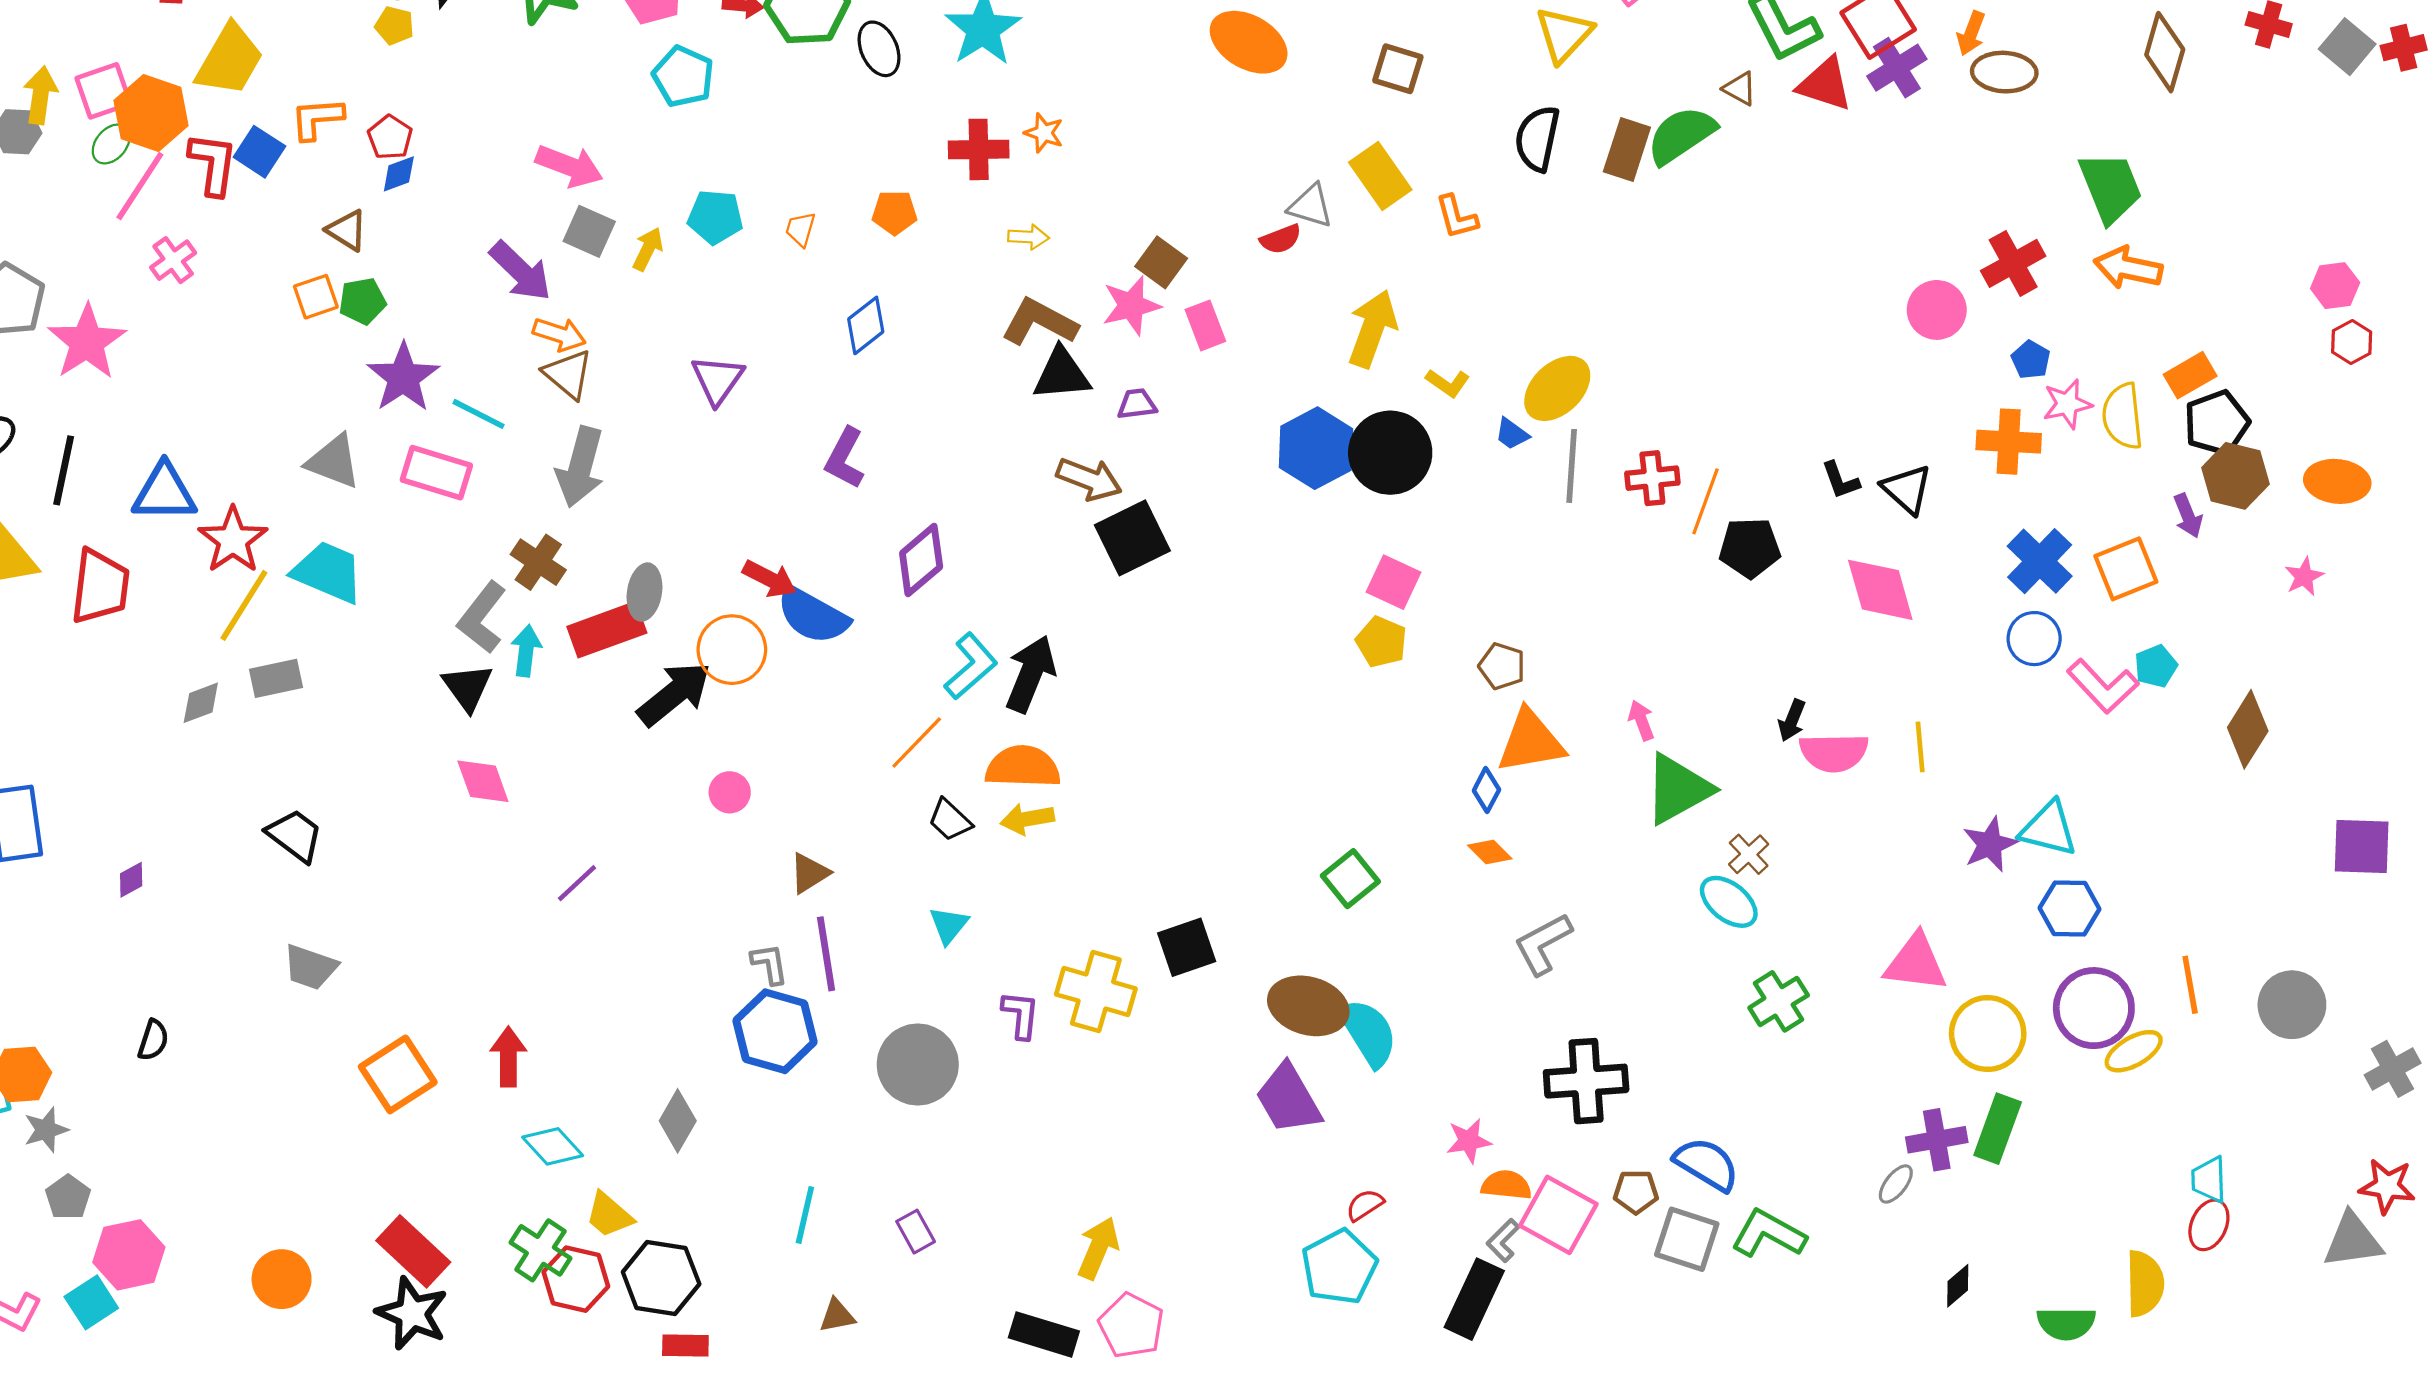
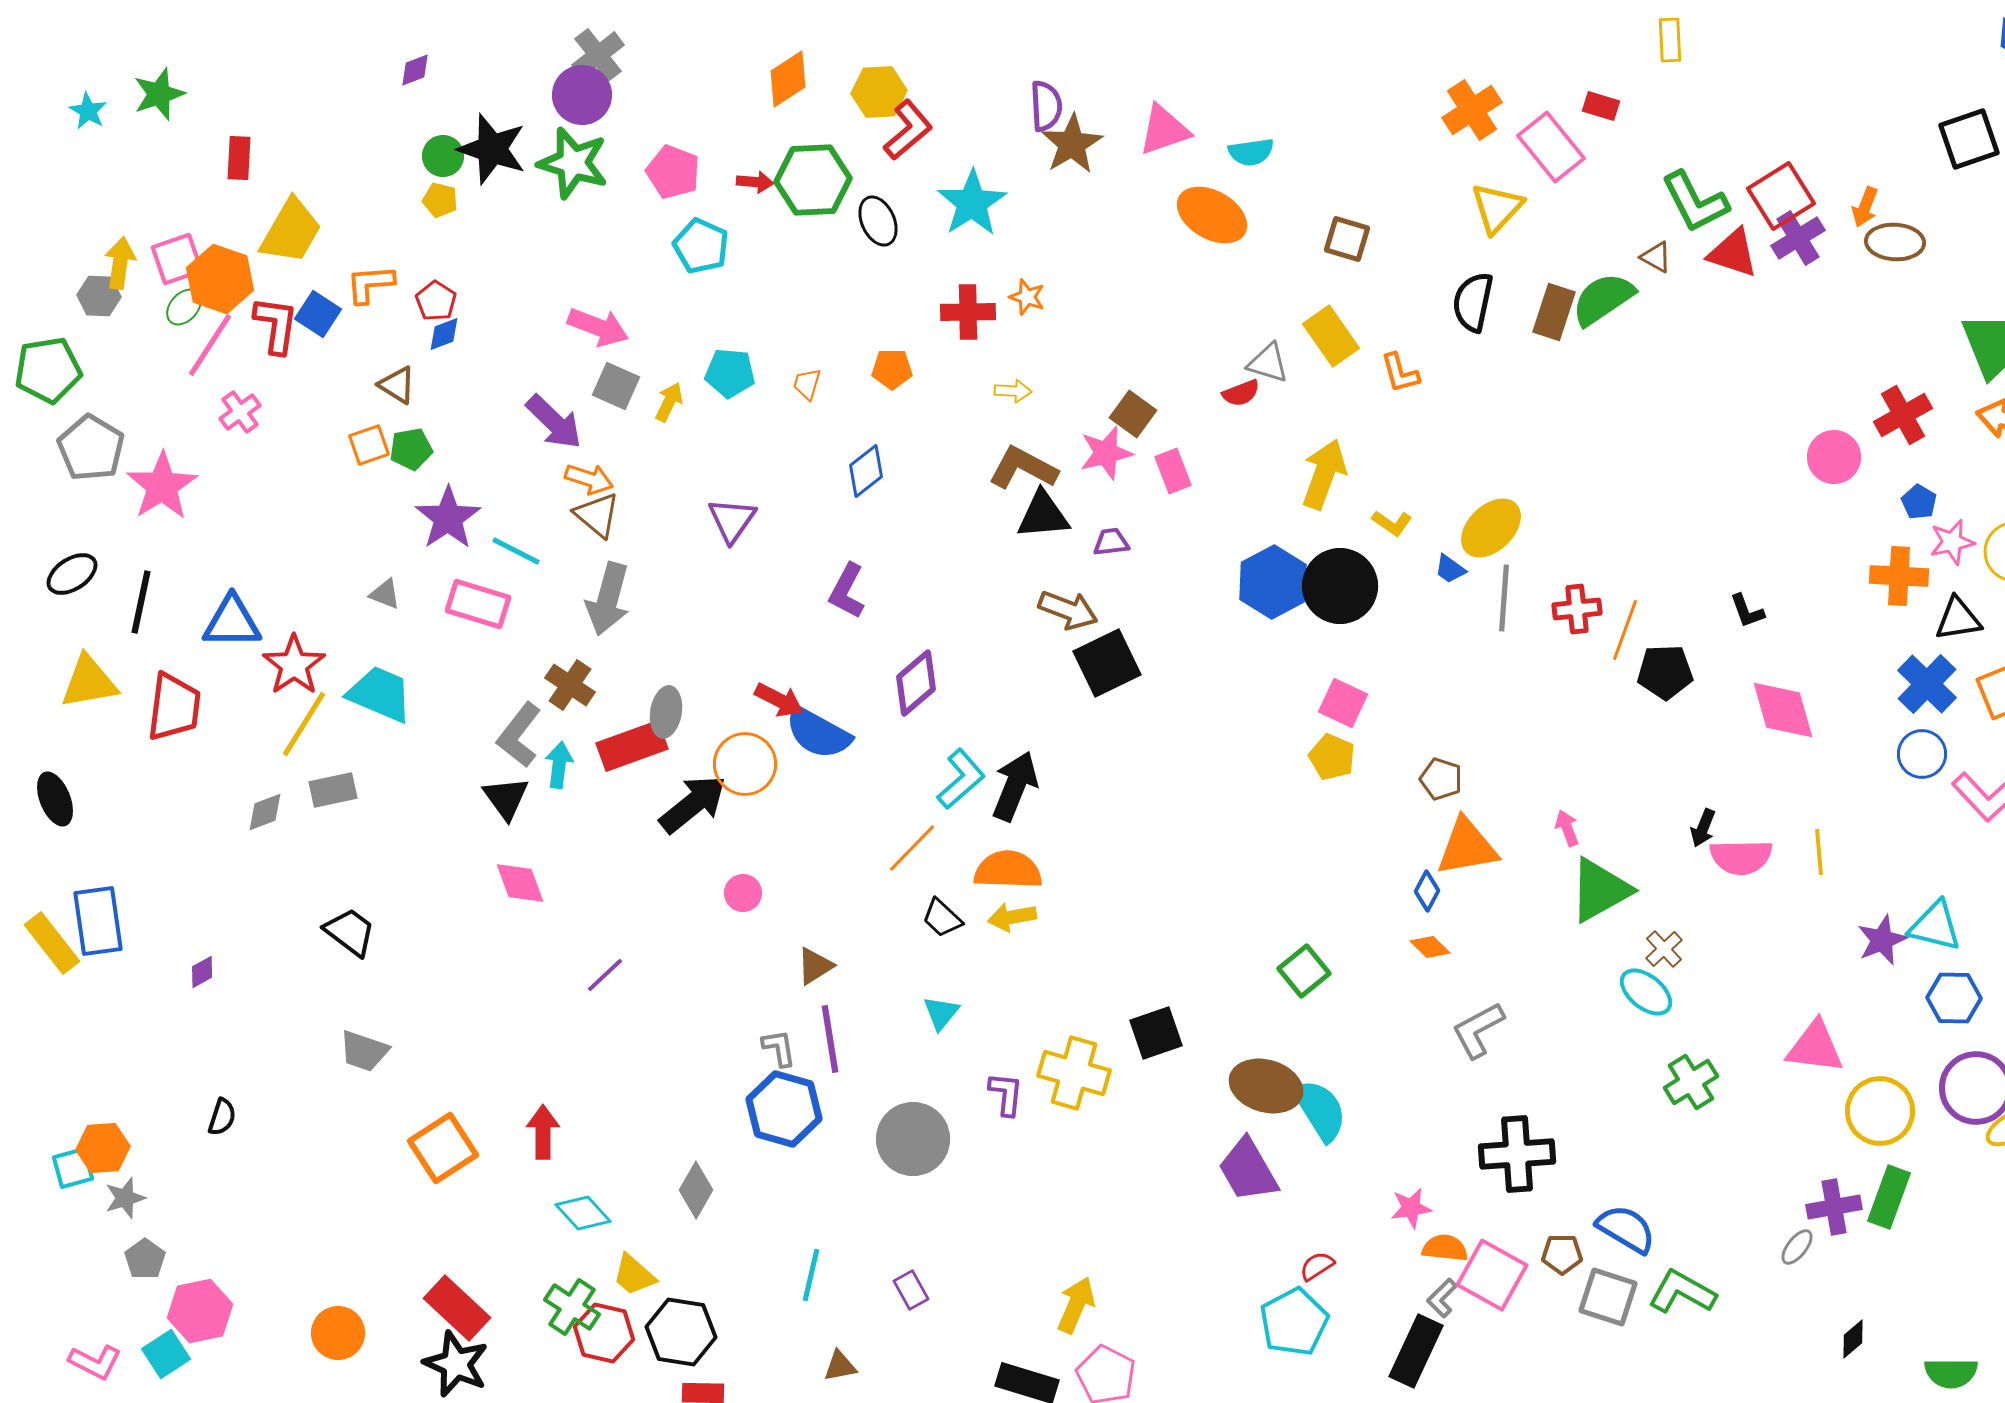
gray triangle: (334, 461) -> (385, 594), size x0.6
black triangle: (1907, 489) -> (1958, 619), moved, turned -51

